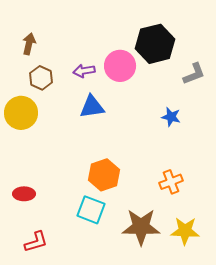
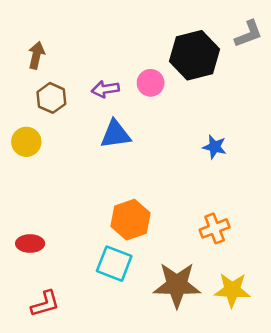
pink circle: (120, 66) -> (151, 83), size x0.7
gray L-shape: (194, 74) -> (248, 34), moved
yellow circle: (21, 113) -> (26, 142), size x0.7

